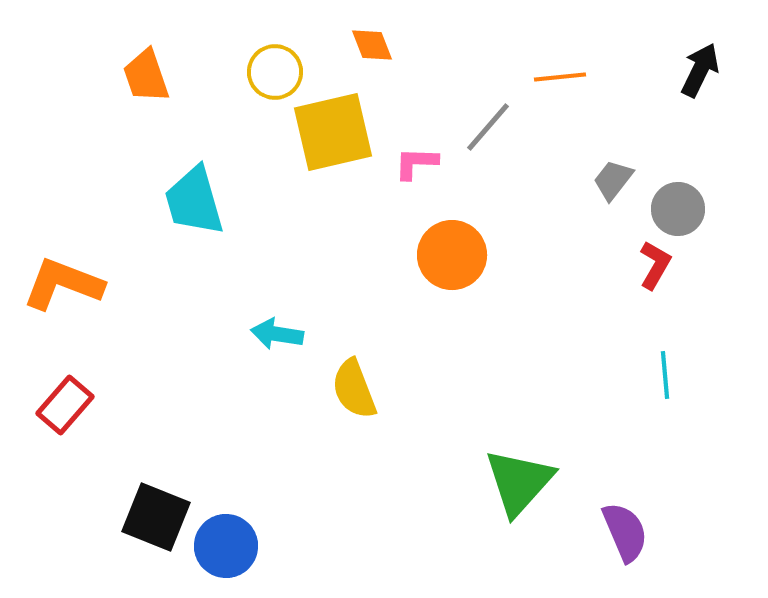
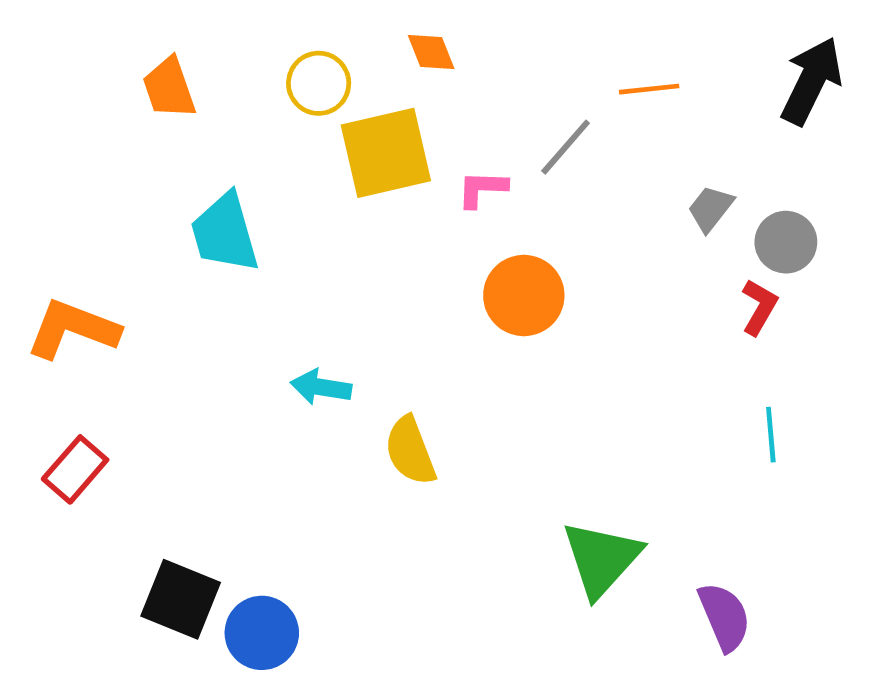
black arrow: (700, 70) -> (811, 81), size x1.4

